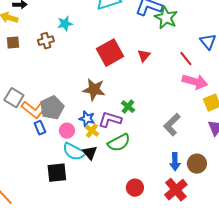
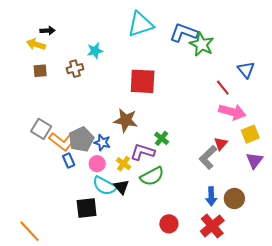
red square: (110, 53) -> (143, 81), turned 32
red triangle: (144, 56) -> (221, 144), moved
blue star: (87, 119) -> (102, 143), moved

